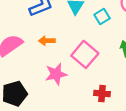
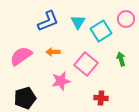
cyan square: (102, 17) -> (101, 31), size x1.5

